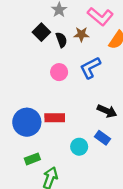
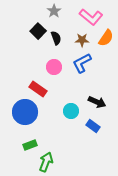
brown star: (81, 34) -> (82, 40), moved
red rectangle: (55, 118) -> (38, 89), moved, turned 36
cyan circle: (79, 147) -> (71, 111), moved

